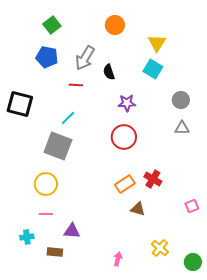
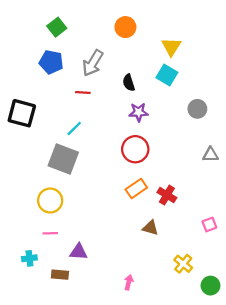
black semicircle: (109, 72) -> (129, 83), moved
gray triangle: (182, 128) -> (210, 155), moved
orange rectangle: (125, 184) -> (136, 188), moved
yellow cross: (160, 248) -> (183, 264), moved

